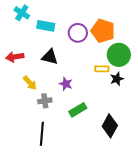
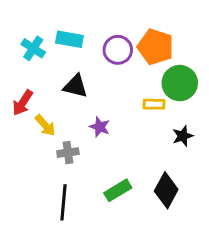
cyan cross: (22, 13) -> (33, 48), moved
red arrow: (15, 57) -> (23, 103), moved, turned -48
black star: (117, 79) -> (183, 136), moved
green rectangle: (78, 110) -> (118, 190), moved

